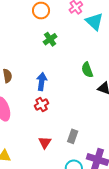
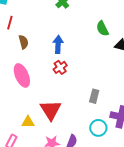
red triangle: (45, 142) -> (51, 110), moved, size x1.6

